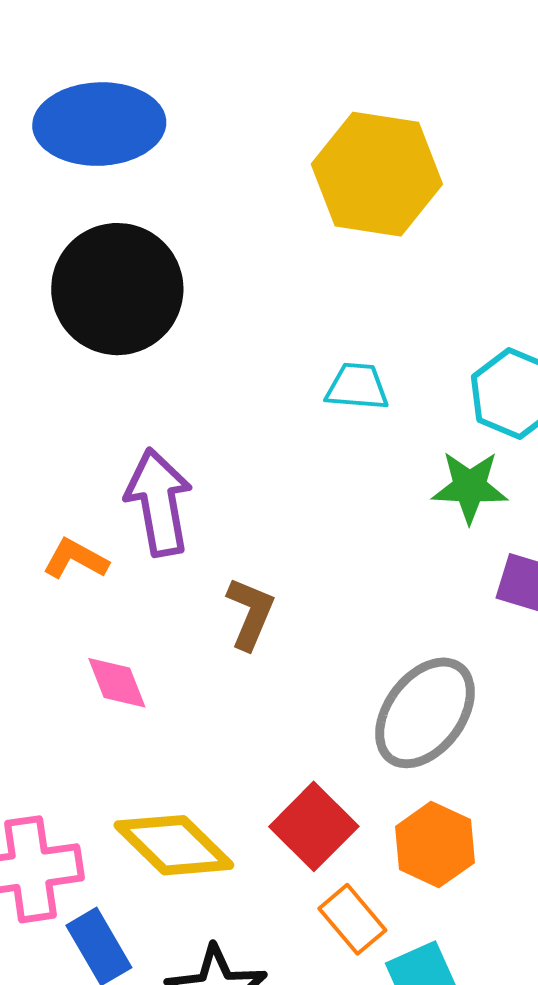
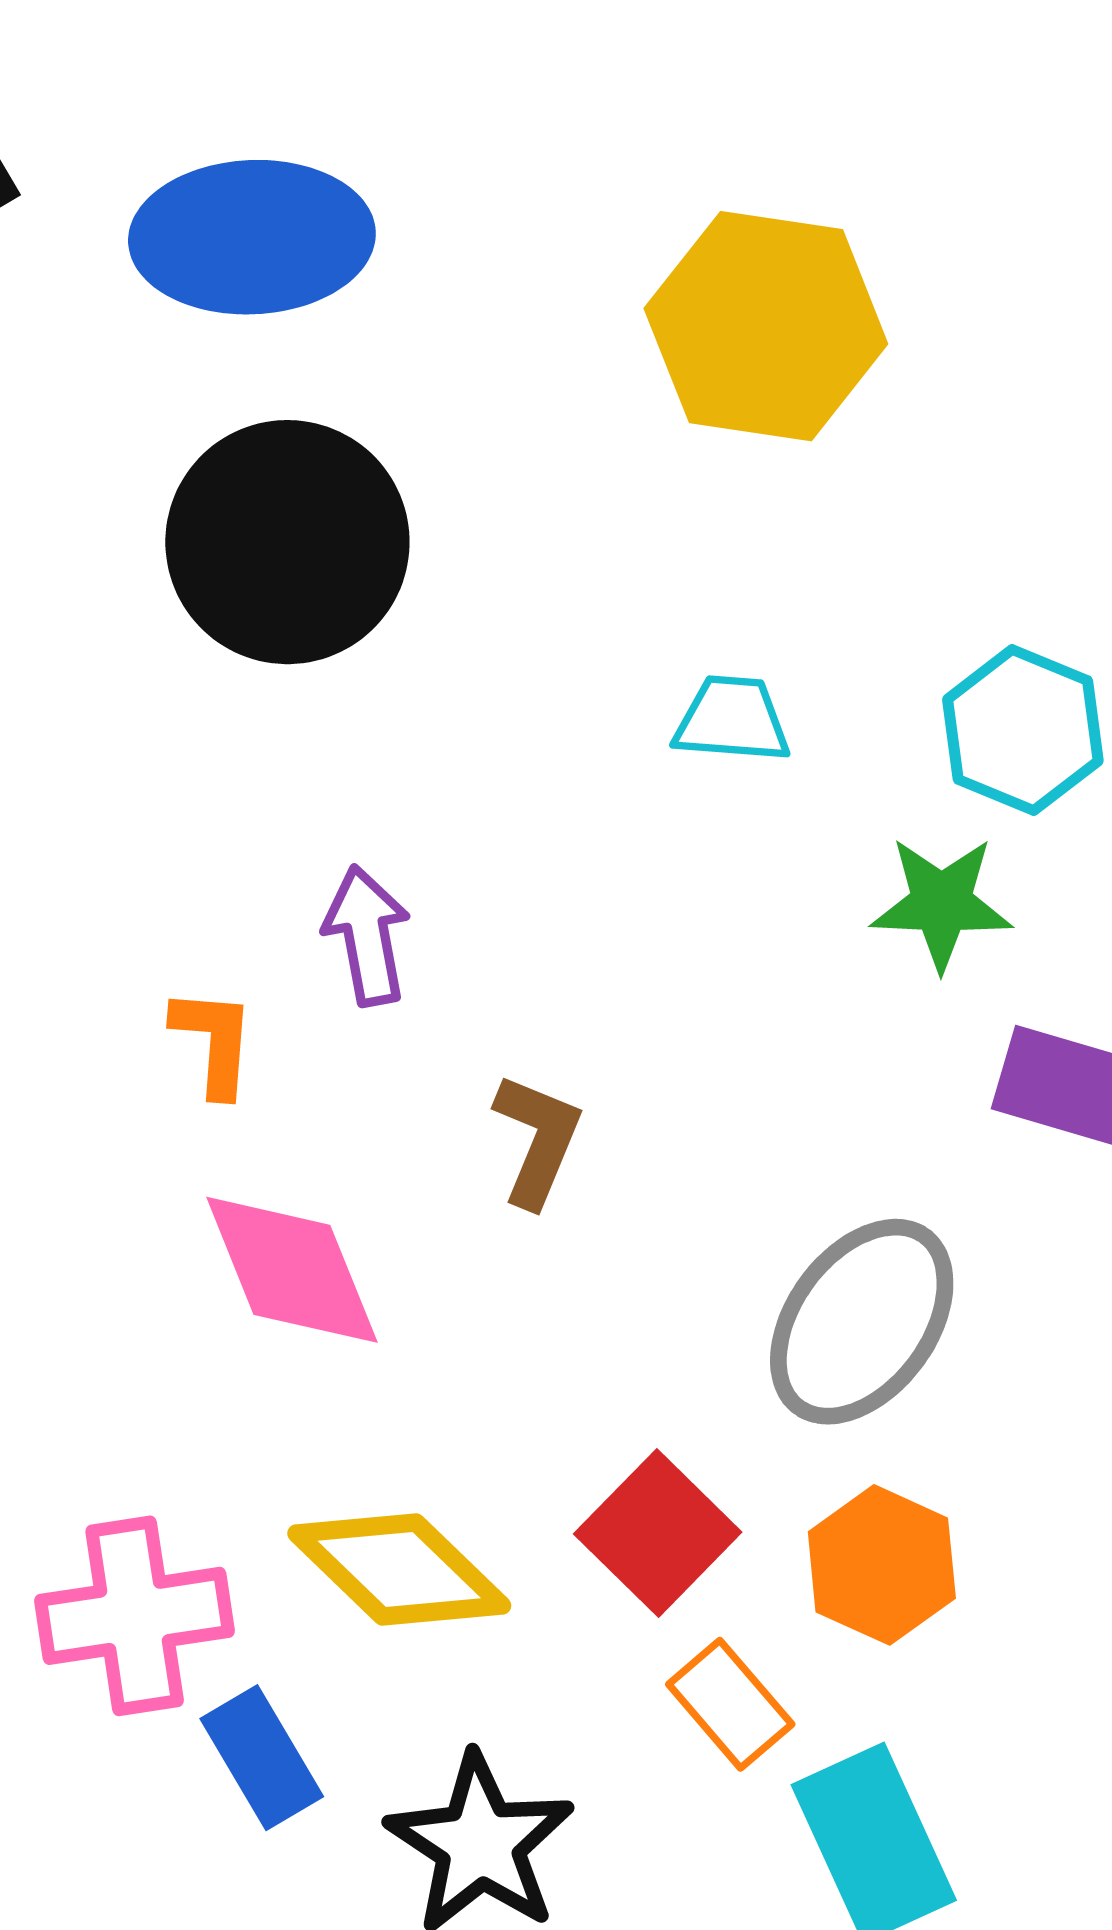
purple arrow: (159, 502) -> (367, 936), size x0.7
orange L-shape: (76, 559) -> (214, 1042), turned 66
pink diamond: (117, 683) -> (292, 1270), size x1.6

